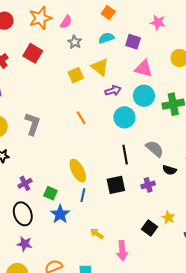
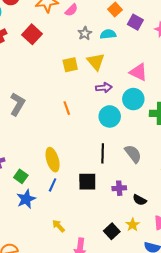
gray star: (75, 42) -> (85, 33), moved
purple square: (133, 42) -> (135, 22), moved
black semicircle: (169, 170) -> (140, 200), moved

